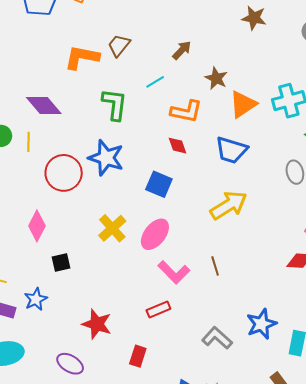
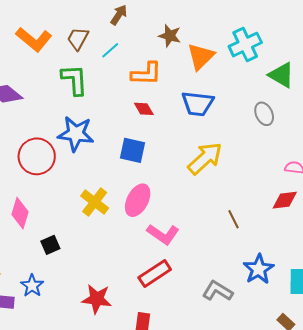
brown trapezoid: (119, 45) -> (78, 39), moved
brown arrow: (182, 50) -> (119, 15), moved
orange L-shape: (82, 57) -> (34, 39), turned -141
brown line: (215, 266) -> (233, 219), moved
red rectangle: (158, 309) -> (155, 274), size x1.4

